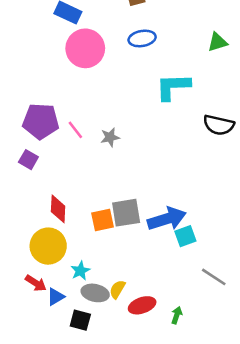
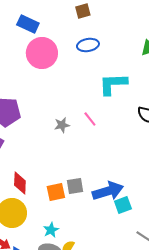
pink line: (75, 130) -> (90, 119), moved
gray square: (126, 213) -> (75, 186), size x0.7
cyan star: (80, 271) -> (51, 230), moved

